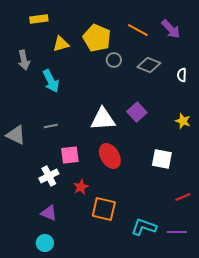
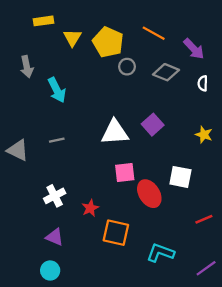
purple arrow: (171, 29) -> (194, 49), moved
yellow triangle: (61, 44) -> (72, 38), moved, turned -42
pink square: (70, 155) -> (125, 172), moved
red ellipse: (110, 156) -> (149, 194), moved
purple line: (177, 232) -> (206, 268), moved, turned -36

